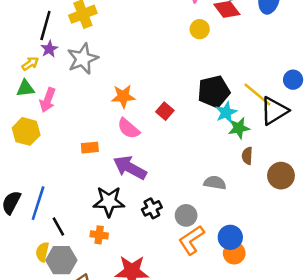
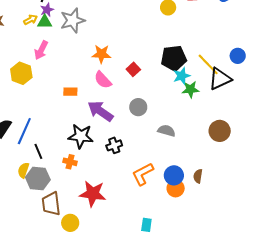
green triangle: (25, 88) -> (45, 22), moved
brown semicircle: (247, 156) -> (198, 176), moved
gray circle: (186, 215) -> (138, 107), moved

